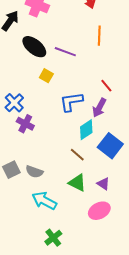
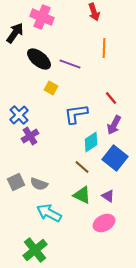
purple arrow: (99, 108) -> (114, 125), moved
purple cross: (25, 124) -> (30, 136), turned 30
green cross: (53, 238) -> (35, 250), moved, size x1.4

